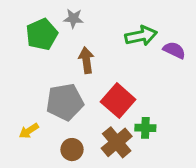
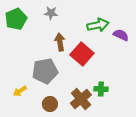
green pentagon: (42, 34) -> (16, 19), moved
red square: (118, 101) -> (82, 54), moved

